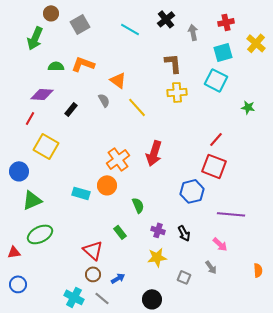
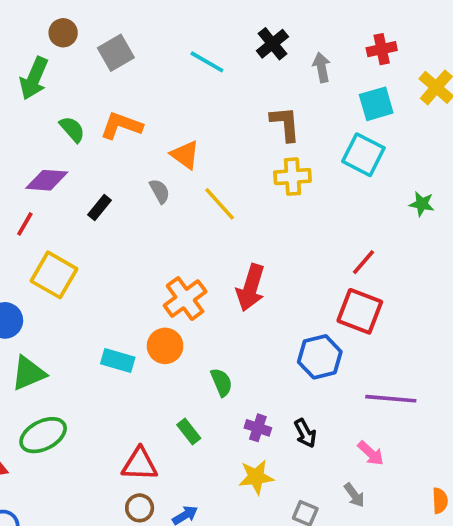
green semicircle: (56, 66) -> (72, 129), turned 49
red triangle: (93, 250) -> (140, 464), turned -40

